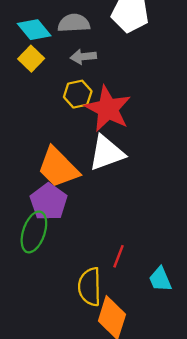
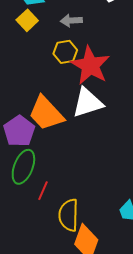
purple pentagon: (49, 202) -> (19, 131), moved
red line: (119, 256) -> (43, 191), moved

